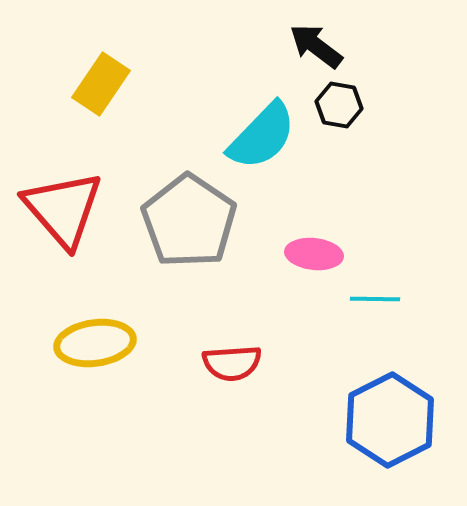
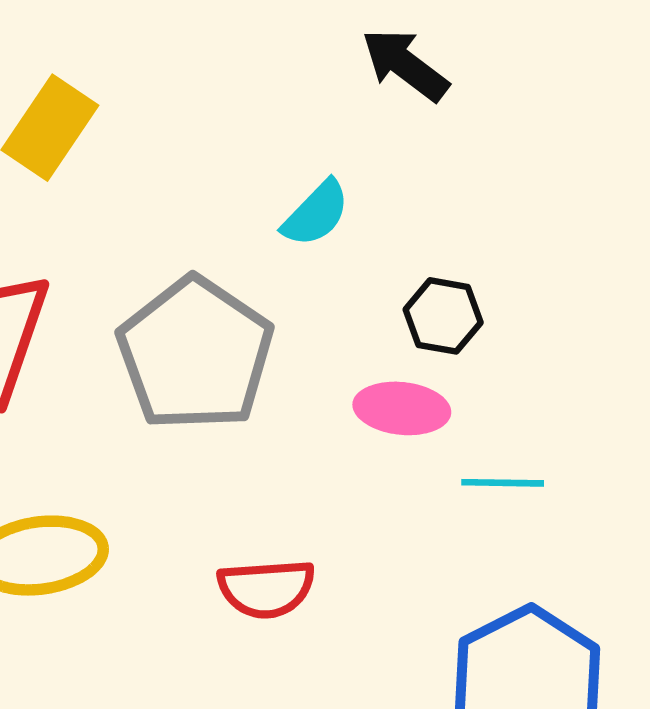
black hexagon: (339, 105) -> (443, 316), moved
cyan semicircle: (262, 136) -> (316, 213), size x0.6

